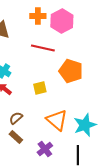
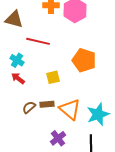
red line: (43, 48) -> (38, 41), moved
brown rectangle: (16, 137) -> (47, 104), moved, turned -48

